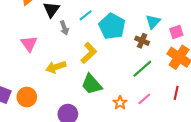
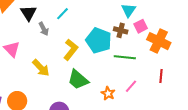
cyan pentagon: (112, 26) -> (99, 40), moved
pink square: (176, 32) -> (141, 26), moved
yellow arrow: (56, 67) -> (41, 68), turned -108
green line: (142, 69) -> (125, 57), turned 55

